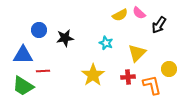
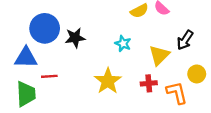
black arrow: (159, 25) -> (185, 40), moved
blue circle: (39, 30) -> (45, 28), size x1.6
green trapezoid: (23, 86) -> (26, 94), turned -125

